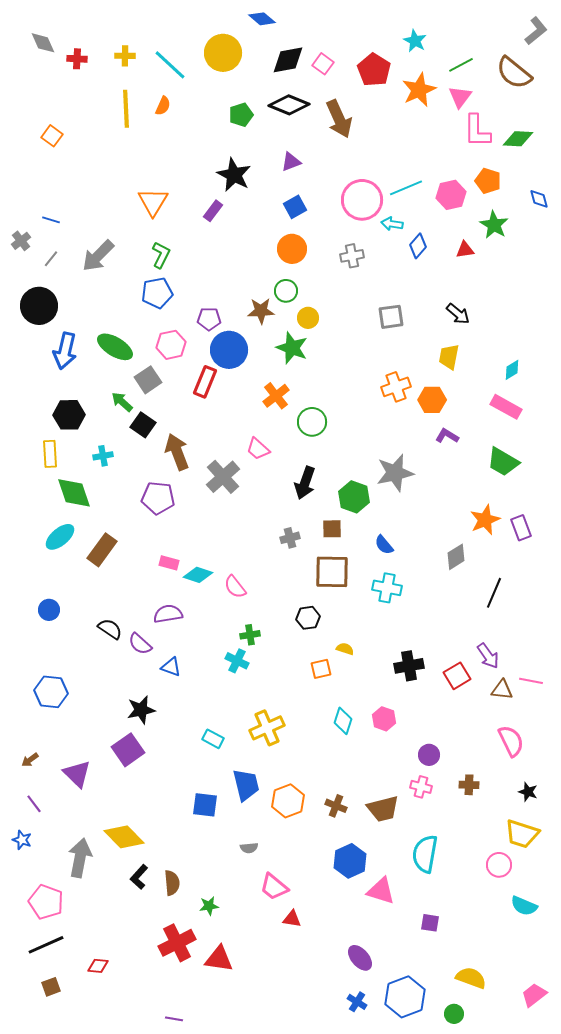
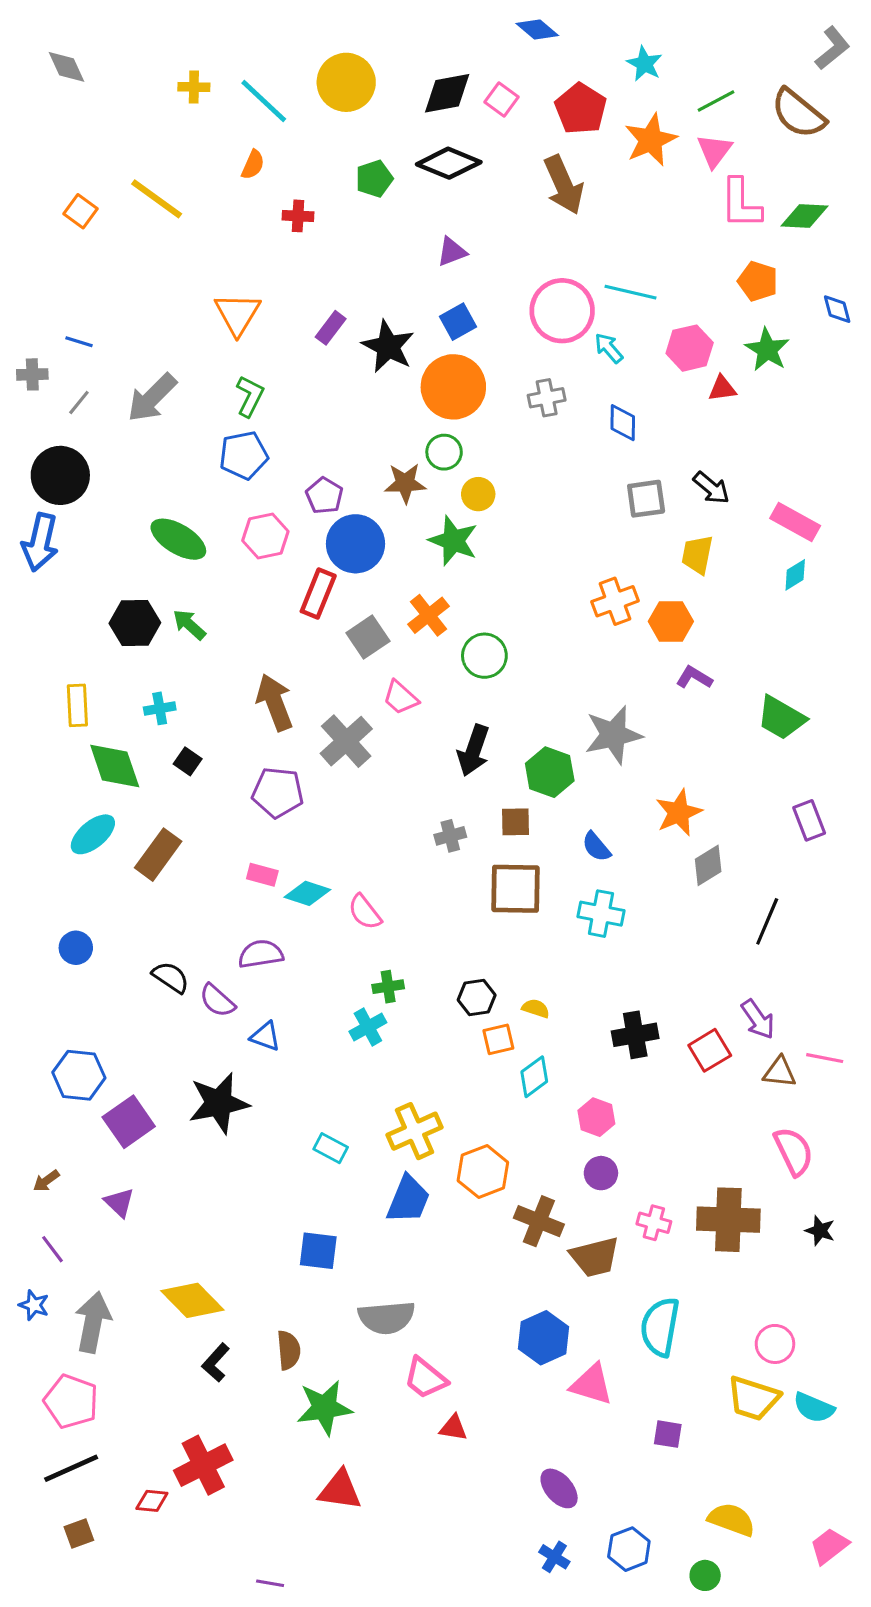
blue diamond: (262, 19) -> (537, 30), moved
red cross: (77, 59) -> (298, 216), moved
yellow line: (126, 109) -> (157, 199), moved, turned -51
brown arrow: (339, 119) -> (564, 185), moved
black star: (234, 175) -> (388, 346), moved
cyan line: (406, 188) -> (630, 292), turned 36
pink hexagon: (451, 195) -> (690, 348), moved
cyan arrow: (392, 224) -> (609, 348), turned 40
gray cross: (21, 241) -> (32, 374), turned 36
blue diamond: (418, 246) -> (623, 423), moved, turned -40
orange circle: (292, 249) -> (453, 387), size x1.4
gray square: (391, 317) -> (646, 499), moved
purple pentagon: (209, 319) -> (324, 496), turned 30
blue arrow: (65, 351) -> (40, 542), moved
gray square: (148, 380) -> (368, 637), moved
pink rectangle: (506, 407) -> (795, 522), moved
black hexagon: (69, 415) -> (135, 623), moved
black square: (143, 425) -> (188, 761), moved, size x0.7
purple pentagon: (158, 498) -> (278, 792), moved
orange star: (485, 520) -> (679, 813), moved
black hexagon: (308, 618) -> (477, 997), moved
cyan cross: (237, 661) -> (368, 1027), turned 35
black star: (141, 710) -> (219, 1103), size x1.4
cyan diamond: (343, 721) -> (534, 1077), moved, turned 36
purple square: (128, 750) -> (129, 1122), moved
purple circle: (429, 755) -> (601, 1173), moved
purple triangle: (77, 774) -> (119, 1203), size x0.7
blue trapezoid: (246, 785) -> (408, 1199), moved, turned 36
brown cross: (469, 785) -> (728, 1220), size x2.0
orange hexagon: (288, 801) -> (483, 1171), moved
brown cross: (336, 806) -> (539, 1221), moved, size x1.4
yellow trapezoid: (522, 834) -> (753, 1398), moved
gray semicircle: (249, 848) -> (387, 1318), size x2.0
gray arrow: (80, 858) -> (93, 1322), moved
brown semicircle: (172, 883) -> (289, 1350), moved
green star: (209, 906) -> (324, 1408), size x1.8
red cross: (177, 943) -> (203, 1465), moved
blue hexagon: (405, 997) -> (629, 1549), size x0.7

